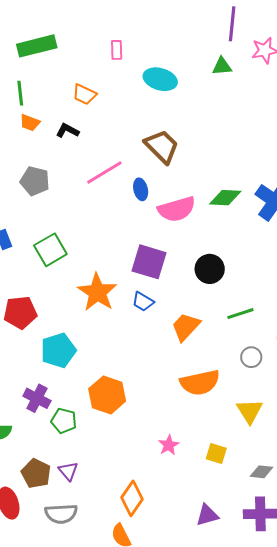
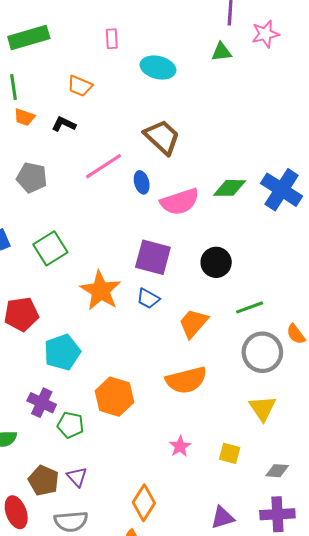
gray circle: (251, 357) -> (262, 352), size x1.8
orange semicircle: (200, 383) -> (186, 380), moved

